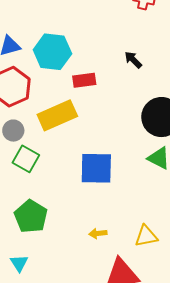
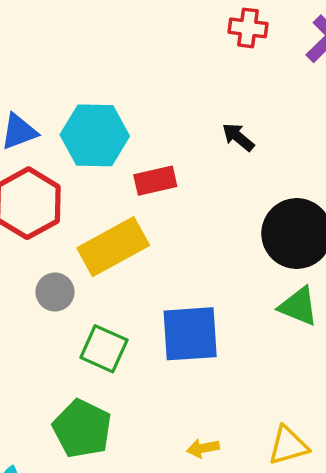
gray circle: (13, 131) -> (55, 292), moved
green square: (26, 159) -> (104, 349), moved

